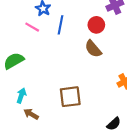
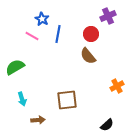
cyan arrow: (21, 96) -> (22, 99), turned 144
brown arrow: (31, 114) -> (38, 120), moved, turned 144

